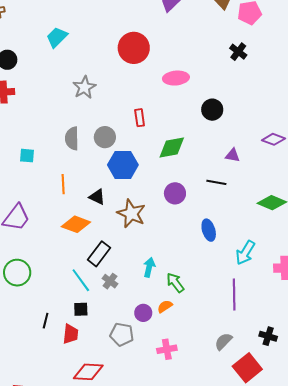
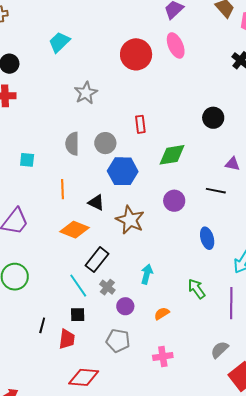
pink ellipse: (176, 78) -> (176, 45), moved, turned 70
green arrow: (175, 283) -> (197, 289), moved
purple circle: (143, 313) -> (125, 306), moved

